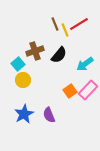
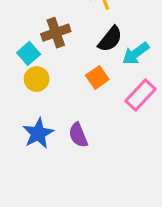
black semicircle: (59, 55) -> (110, 39), moved
orange square: (70, 91) -> (97, 77), moved

